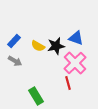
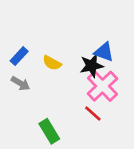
black star: (56, 46) -> (92, 66), moved
red line: (68, 83) -> (93, 113), turned -32

